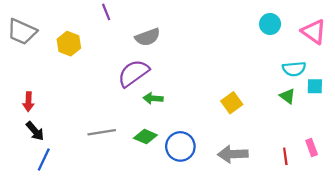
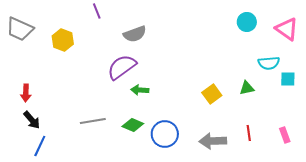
green triangle: (288, 96) -> (247, 88), moved, turned -49
red line: (285, 156) -> (249, 133), moved

